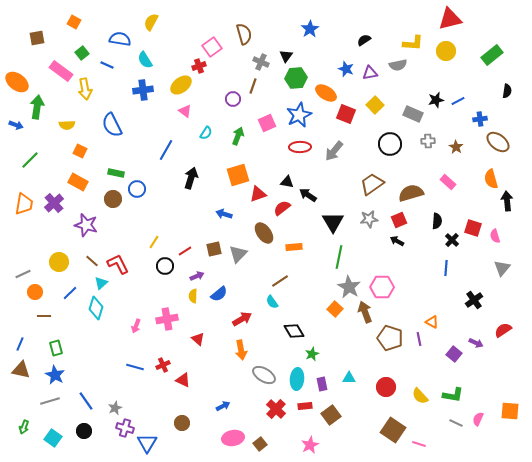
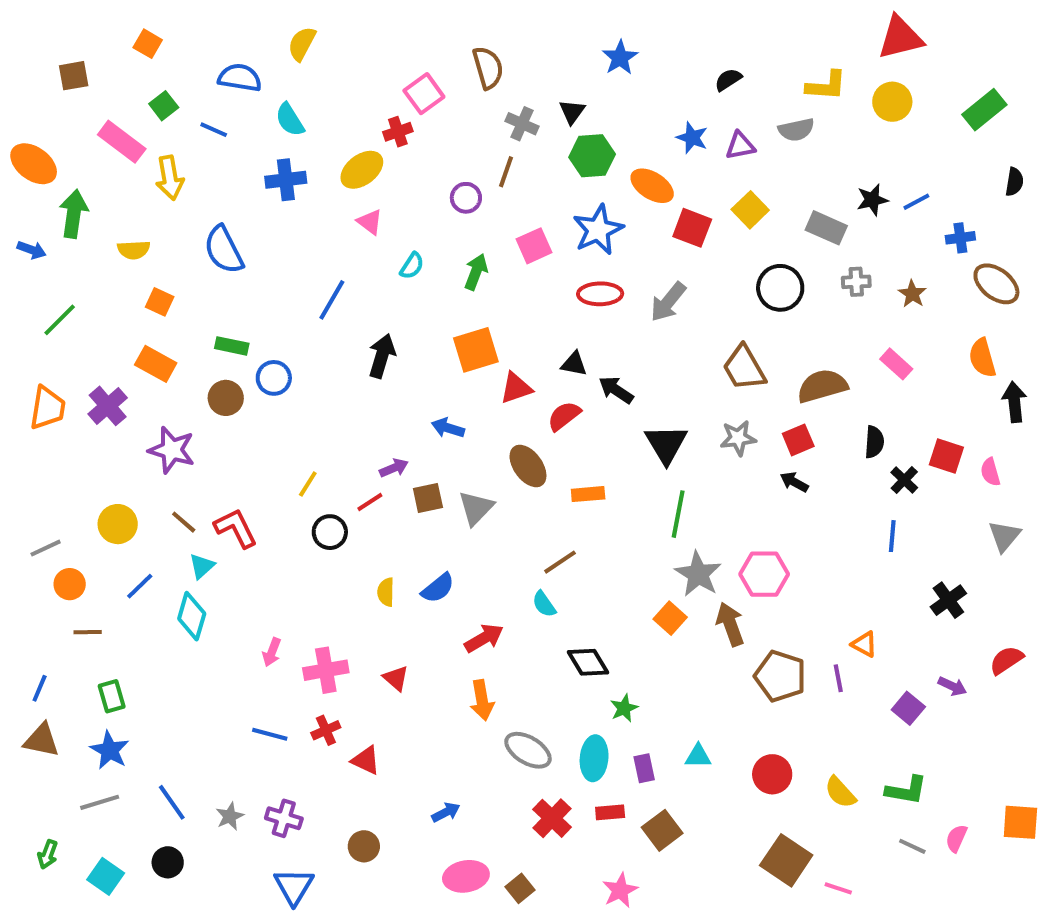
brown trapezoid: (372, 184) -> (744, 368), turned -85
purple arrow: (197, 276) -> (394, 468), moved
pink cross: (167, 319) -> (326, 670), moved
purple cross: (125, 428) -> (284, 818), moved

